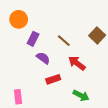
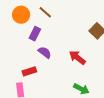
brown line: (64, 41) -> (45, 12), moved
red rectangle: (53, 79) -> (29, 71), moved

